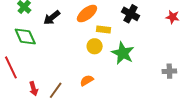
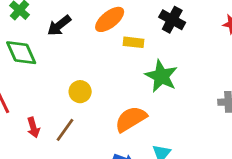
yellow circle: (95, 46) -> (80, 92), moved
orange semicircle: (87, 80) -> (131, 119), moved, size x1.6

